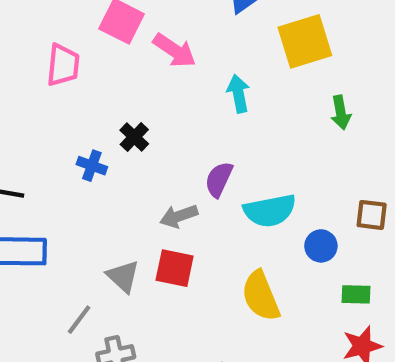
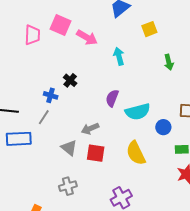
yellow square: (305, 41) -> (149, 29), size x0.6
pink trapezoid: (63, 65) -> (32, 35), moved
gray arrow: (179, 216) -> (90, 129), moved
red square: (175, 268) -> (96, 153), moved
gray line: (79, 320) -> (44, 117), moved

